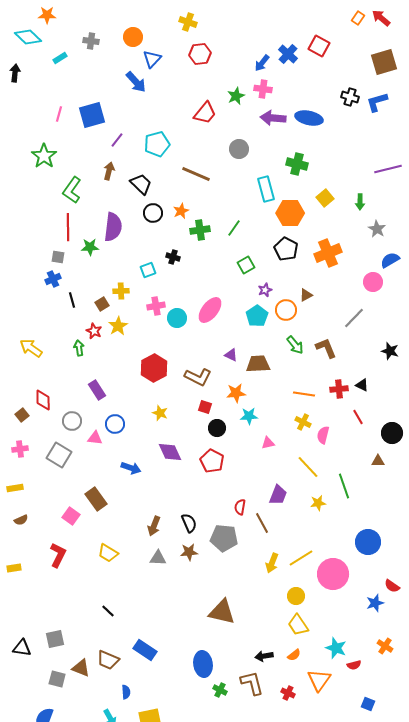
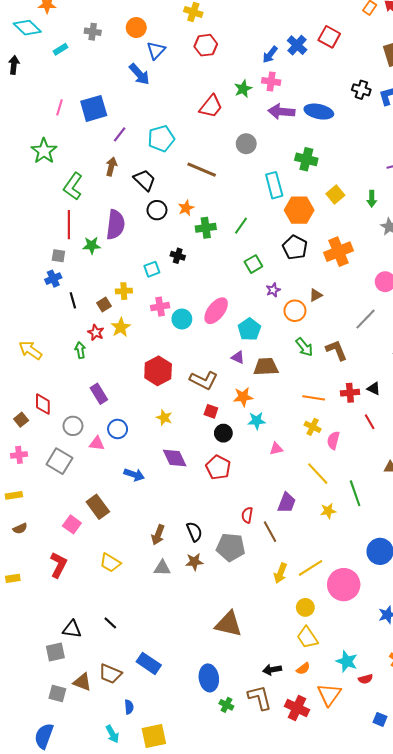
cyan pentagon: (257, 316) -> (249, 329), moved
black triangle: (22, 648) -> (72, 629), moved
red cross: (288, 693) -> (297, 708), size x1.6

